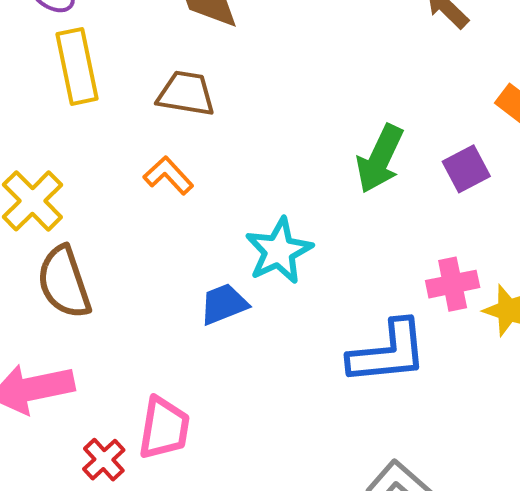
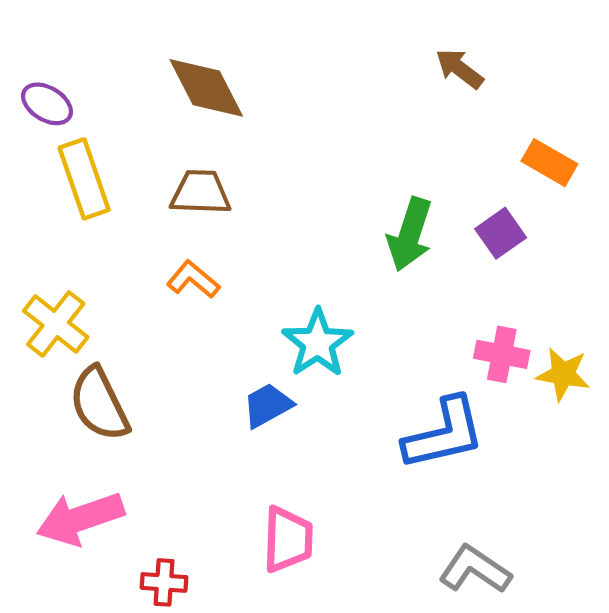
pink cross: (453, 284) -> (502, 354), turned 30
pink trapezoid: (164, 428) -> (288, 539), moved
red cross: (104, 460) -> (164, 582), turned -36

